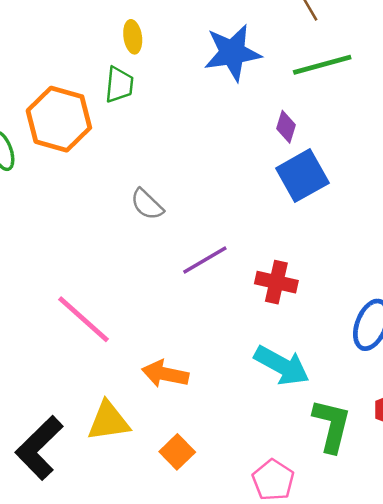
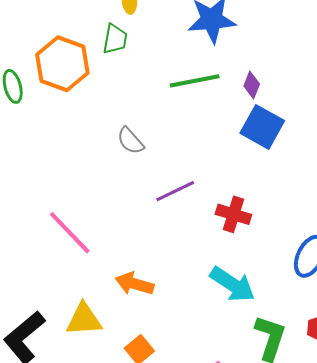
green line: (322, 65) -> (195, 81), moved
blue square: (302, 176) -> (262, 127), turned -36

